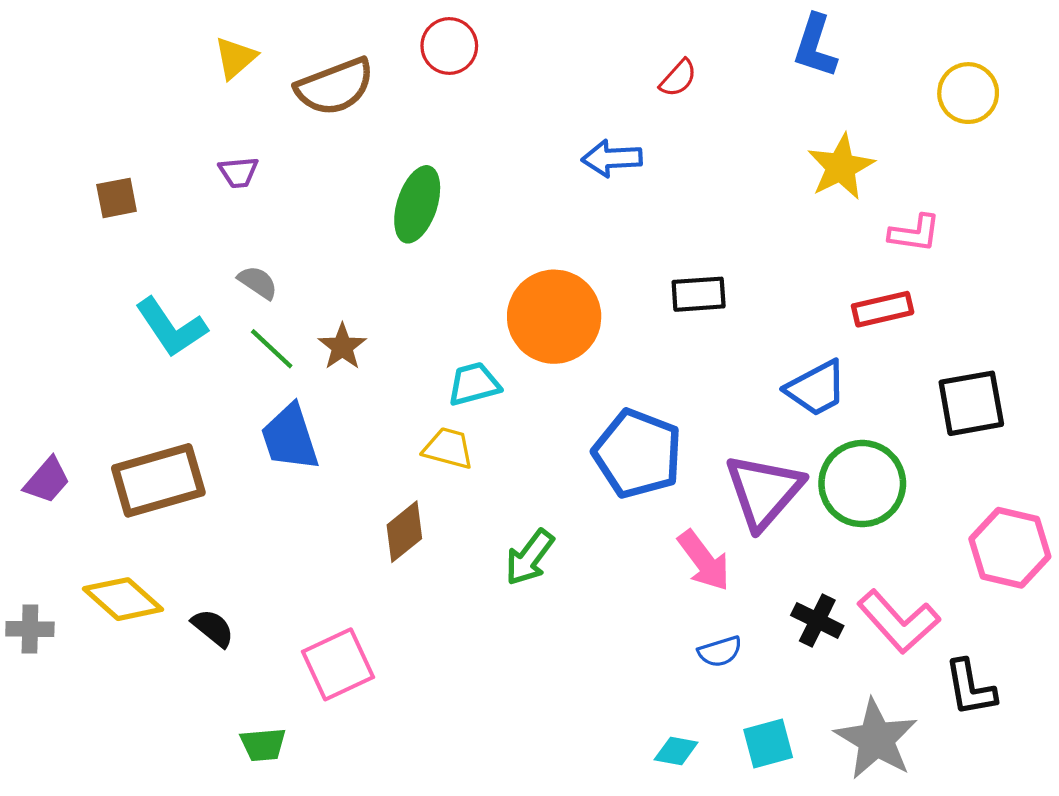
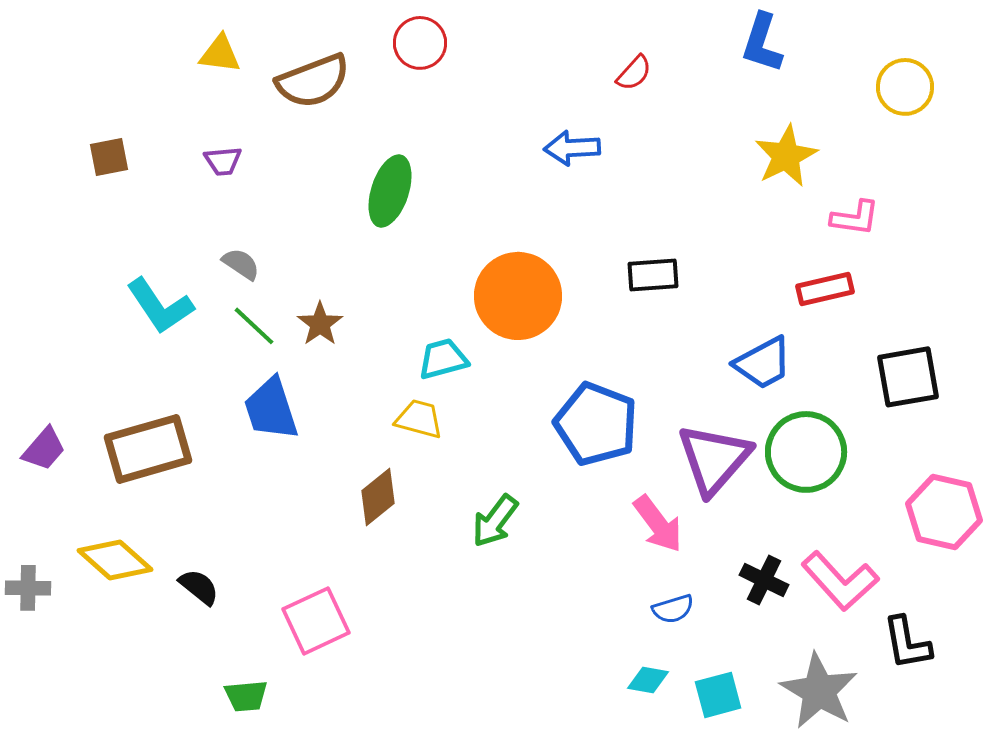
yellow triangle: (235, 58) -> (220, 54), turned 48
brown square: (117, 198) -> (109, 157), moved
cyan diamond: (676, 751) -> (648, 680), moved

